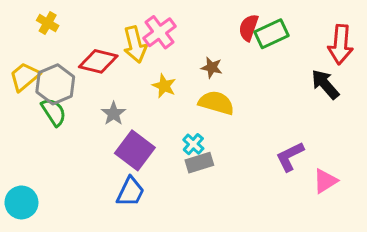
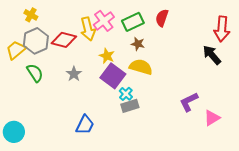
green rectangle: (271, 34) -> (133, 22), moved
gray hexagon: (55, 84) -> (36, 41), moved
purple square: (135, 150) -> (113, 76), moved

